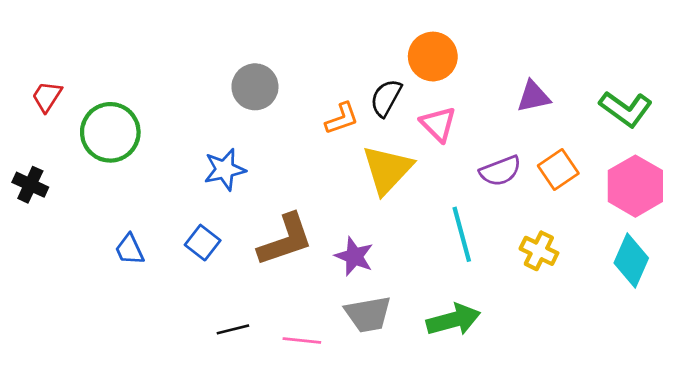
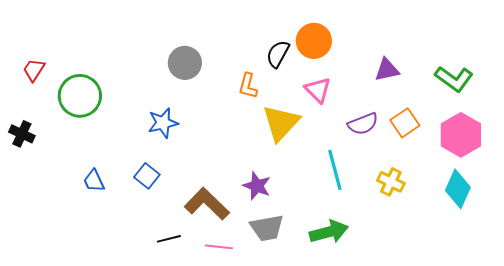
black semicircle: (386, 98) -> (278, 54), moved
orange L-shape: (342, 119) -> (248, 86), turned 124
brown L-shape: (285, 240) -> (207, 204), moved, turned -117

